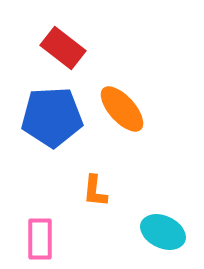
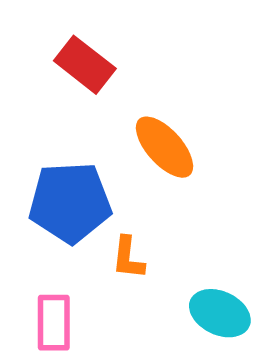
blue pentagon: (52, 117) -> (70, 202), moved

